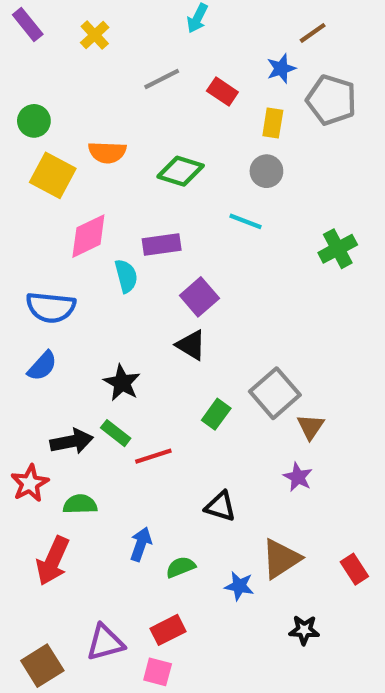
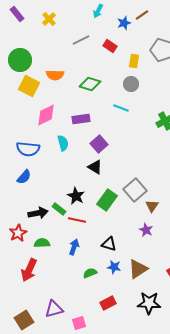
brown line: (313, 33) -> (142, 15), moved
blue star: (281, 69) -> (124, 23), moved
green circle: (34, 121) -> (20, 60), size x1.5
cyan semicircle: (126, 276) -> (63, 143), moved
black star: (122, 383) -> (76, 196), moved
green rectangle: (216, 414) -> (107, 200), size x1.5
red line: (153, 456) -> (77, 220), turned 30
blue arrow: (141, 544) -> (74, 247), moved
blue star: (239, 586) -> (114, 267), moved
red rectangle: (168, 630) -> (108, 303), moved
black star: (304, 630) -> (149, 303), size x1.6
pink square: (158, 672) -> (79, 323), turned -32

